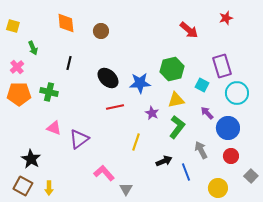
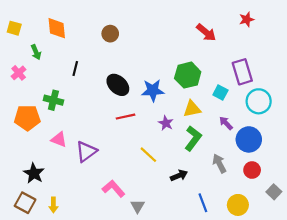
orange diamond: (66, 23) -> (57, 28), moved
orange pentagon: (19, 94) -> (27, 118), moved
yellow line: (136, 142) -> (148, 155), turned -66
blue line: (186, 172) -> (203, 203), moved

